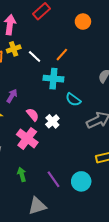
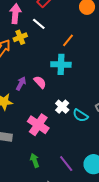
white line: (35, 57) -> (39, 24), moved
cyan semicircle: (73, 100) -> (80, 115), moved
pink semicircle: (33, 115) -> (40, 82), moved

